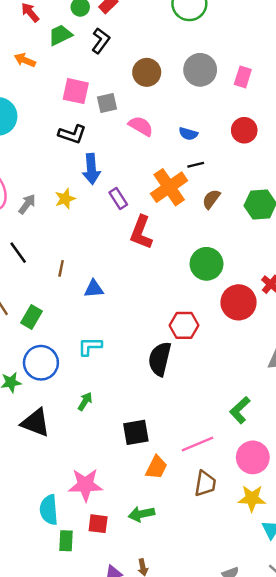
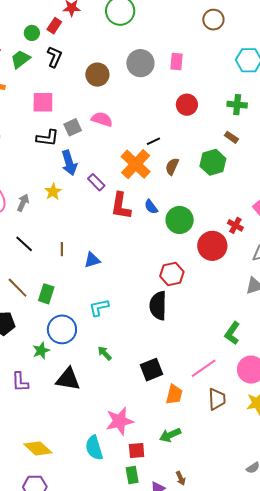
gray square: (107, 103) -> (73, 127), moved
blue semicircle: (188, 134) -> (151, 207), moved, turned 49
green arrow: (85, 401) -> (105, 353), turned -63
green rectangle: (66, 541) -> (132, 475), moved

